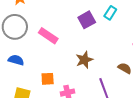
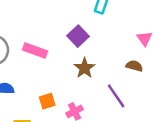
purple square: (87, 20) -> (78, 36), moved

